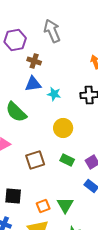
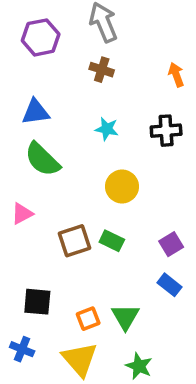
brown cross: (34, 61) -> (102, 70), moved
blue triangle: (33, 84) -> (36, 112), moved
green rectangle: (67, 160) -> (112, 241), moved

